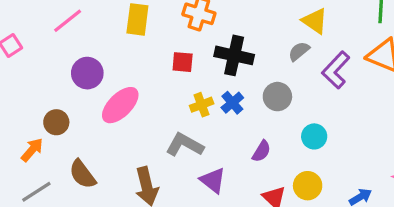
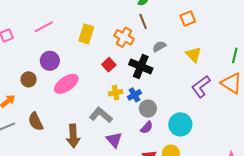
gray semicircle: (299, 51) -> (159, 46), moved
red square: (183, 62) -> (109, 65), turned 32
gray circle: (277, 97) -> (148, 109), moved
brown circle: (56, 122) -> (29, 79), moved
cyan circle: (314, 136) -> (180, 124), size x1.5

